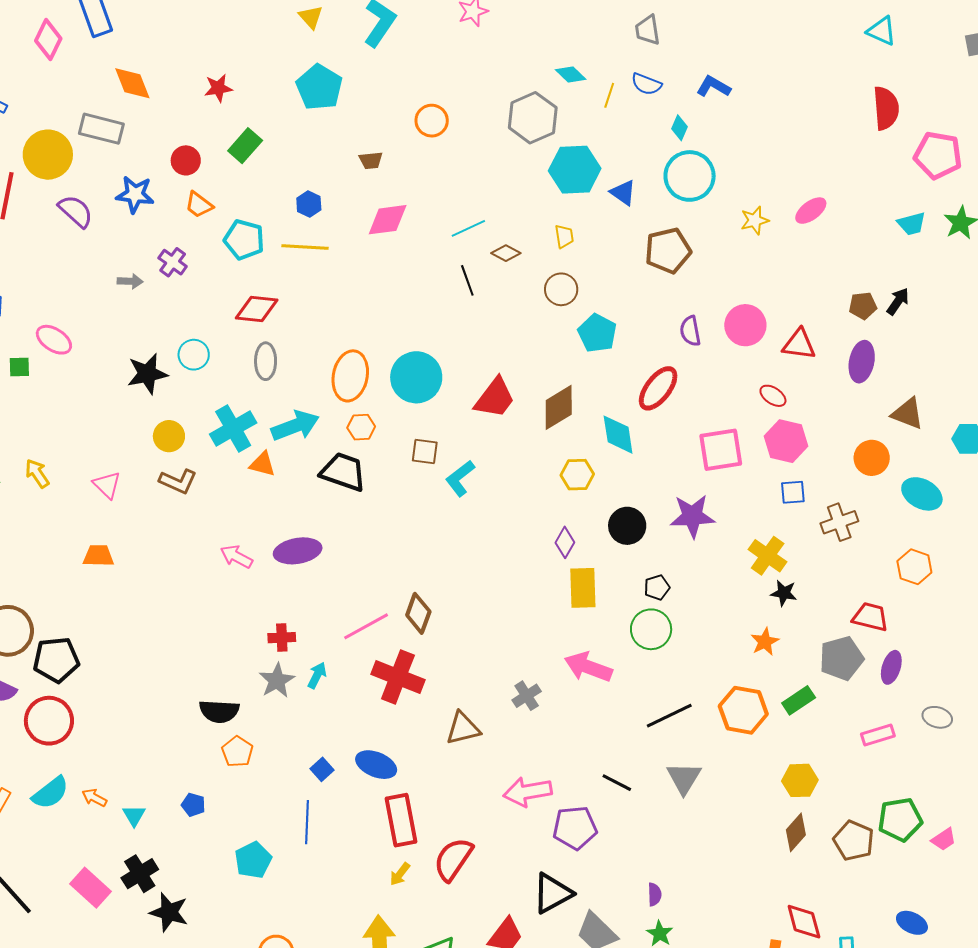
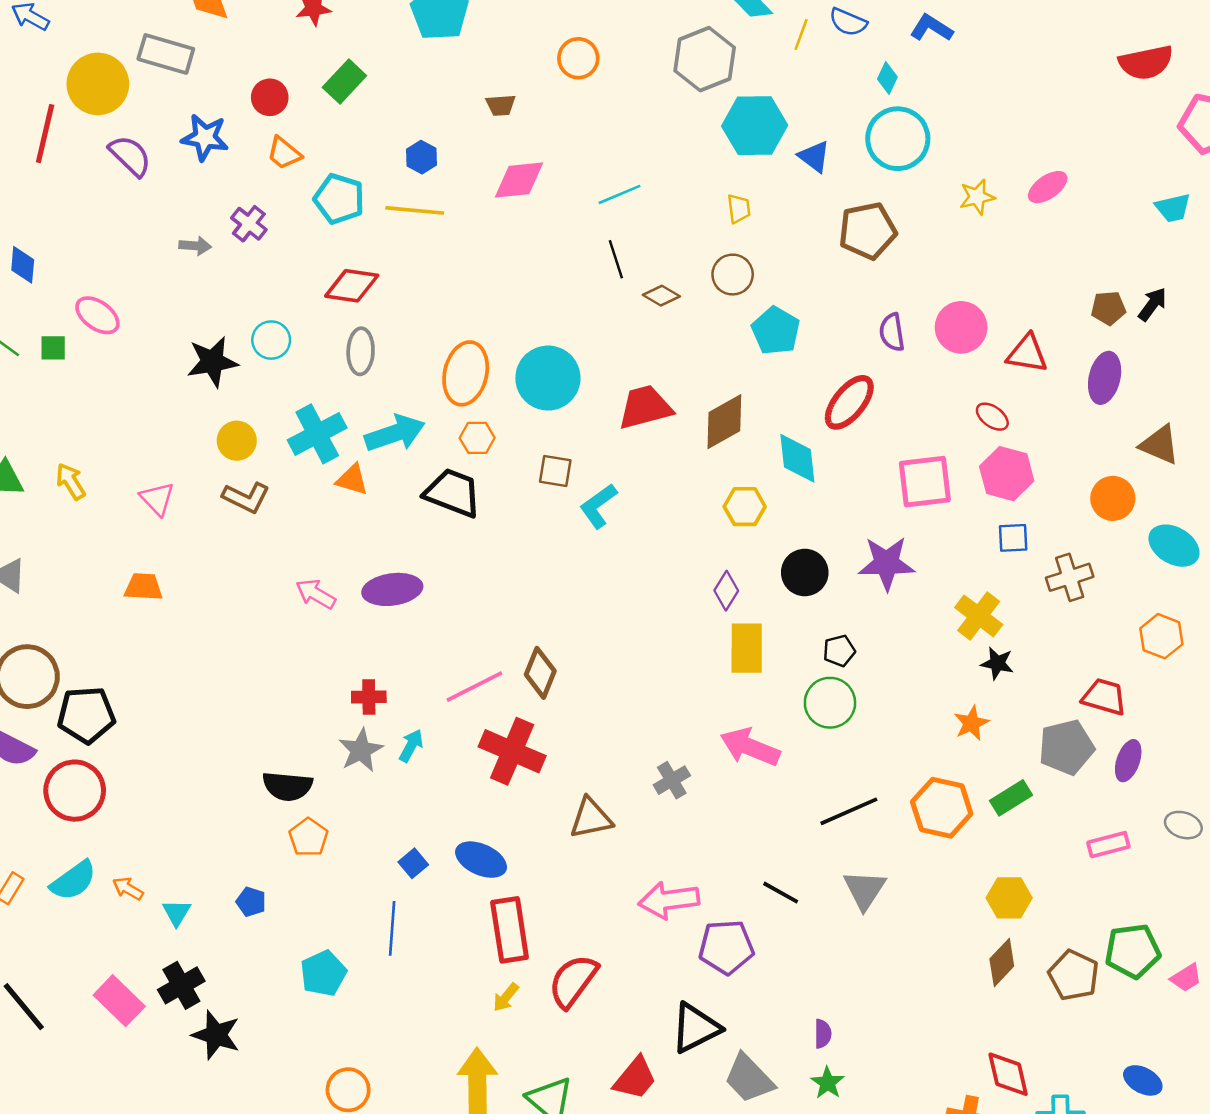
red semicircle: (886, 108) -> (1146, 62), turned 81
brown diamond: (506, 253) -> (661, 296), moved
red trapezoid: (495, 398) -> (645, 407), turned -144

